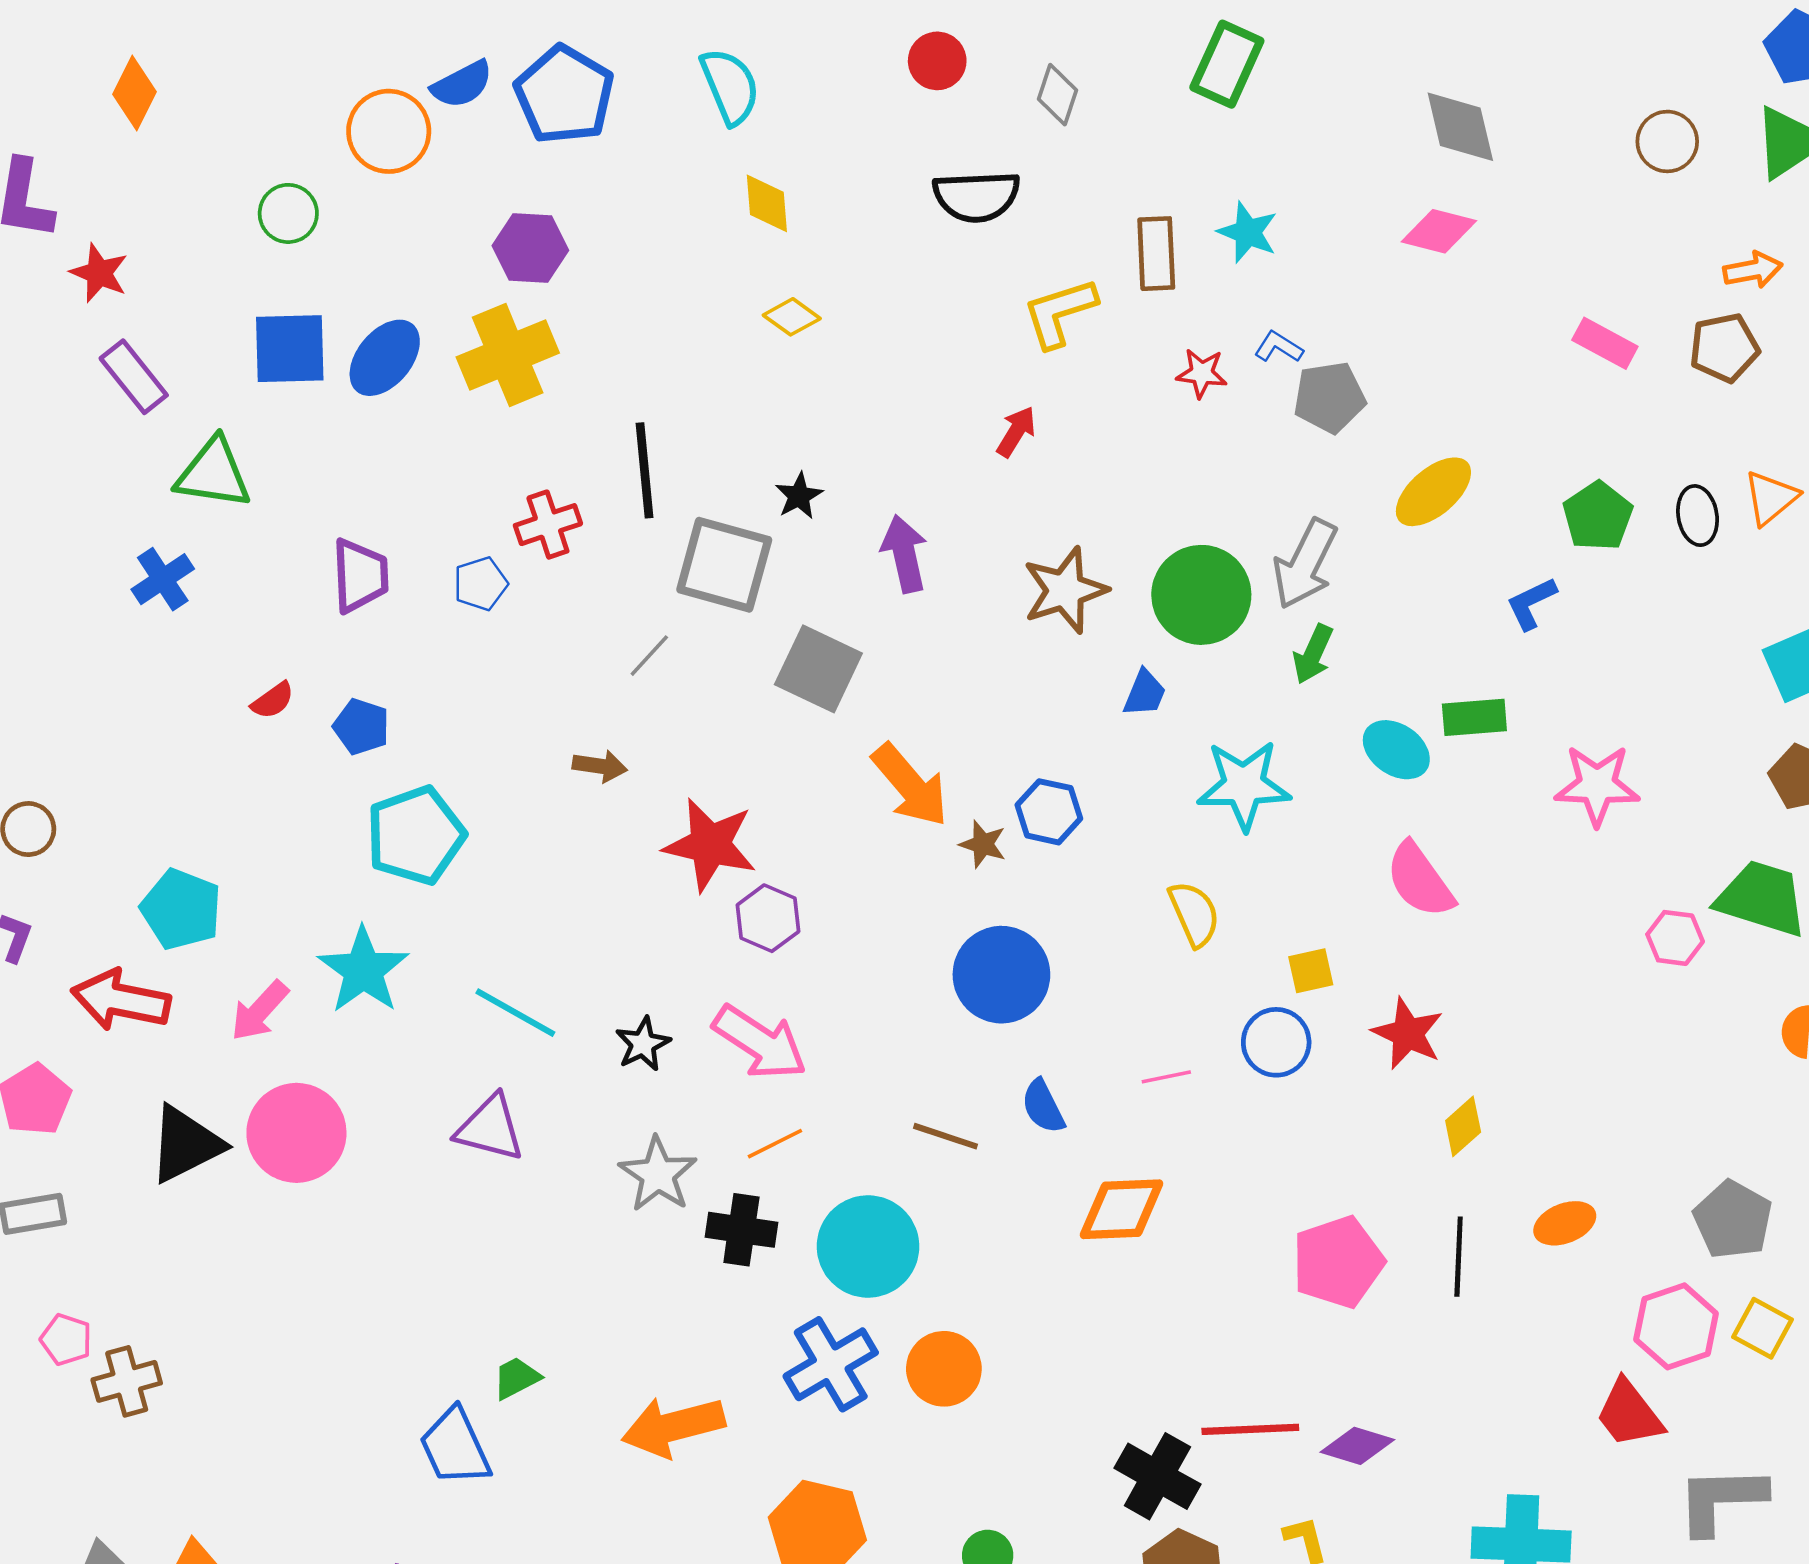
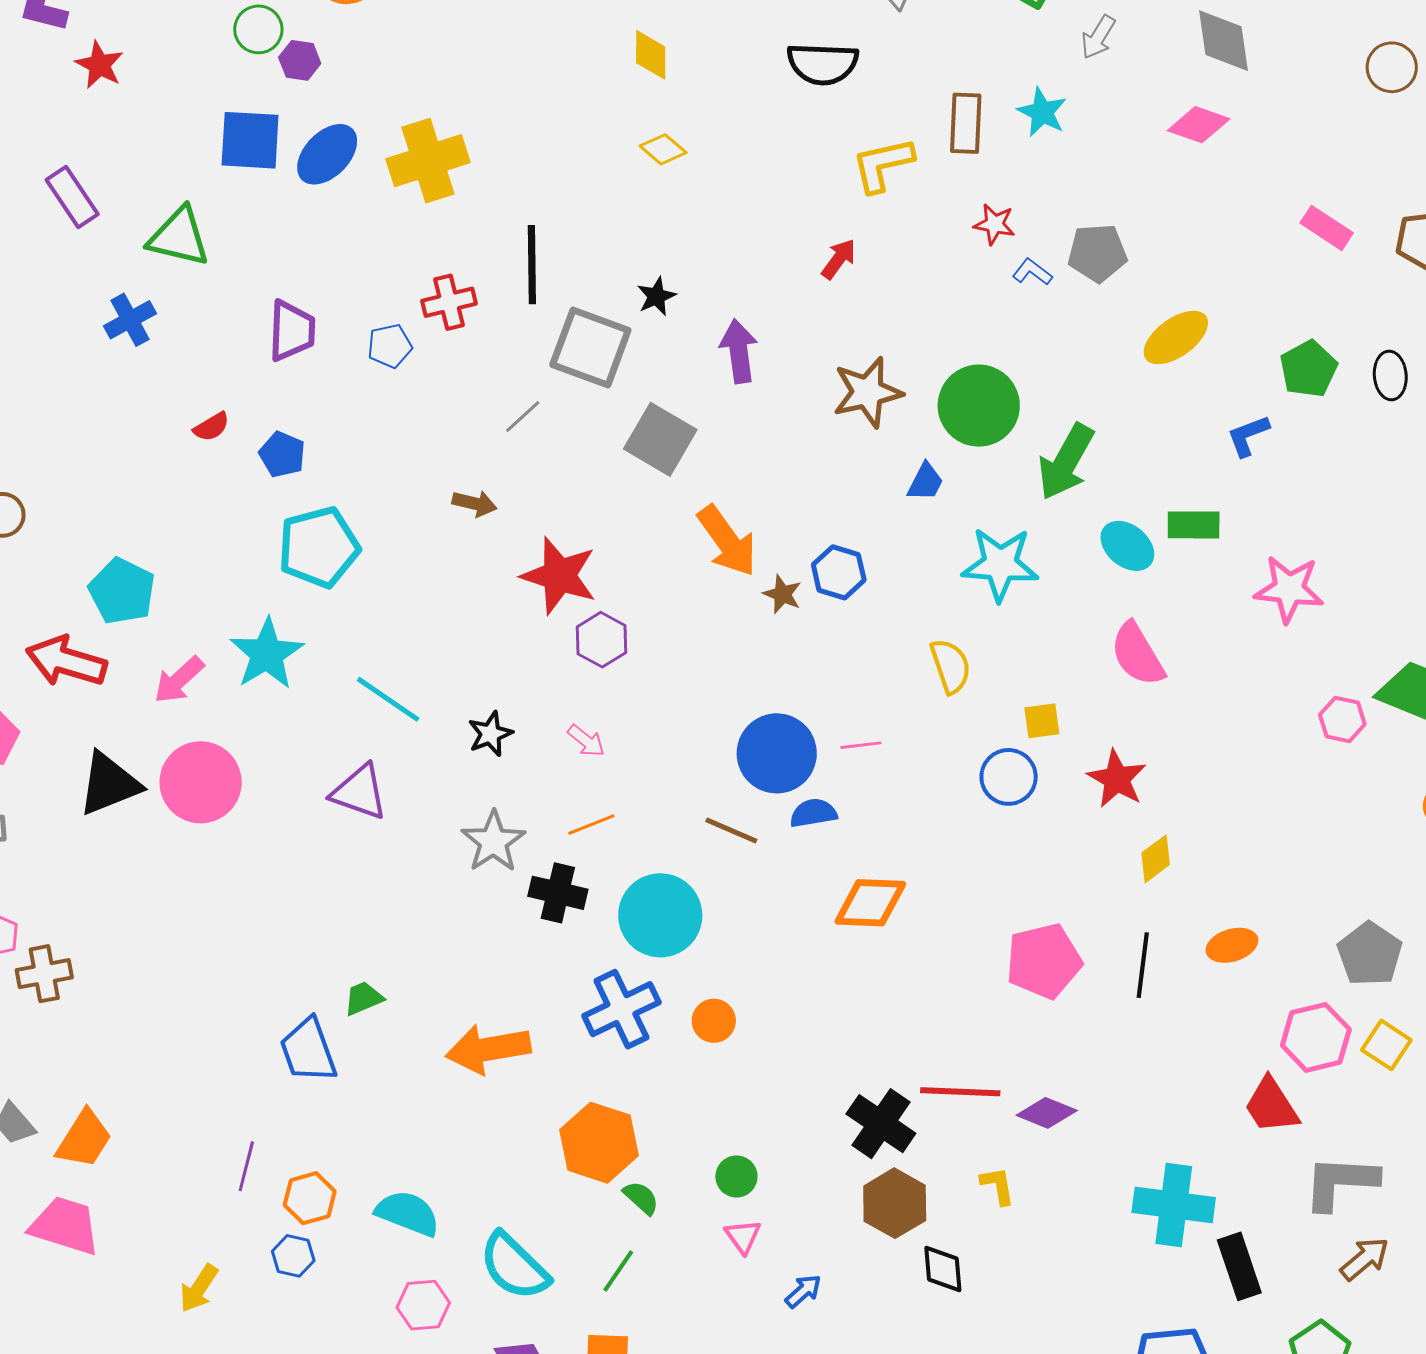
purple hexagon: (530, 248) -> (300, 60), moved, size x0.7
blue L-shape: (1279, 347) -> (1032, 272), moved
purple rectangle: (134, 377) -> (72, 197), moved
gray arrow: (1305, 564) -> (1098, 37), moved, size x0.6
green arrow: (1313, 654) -> (1066, 462), size x1.6
blue circle: (1001, 975) -> (777, 753), moved
pink arrow: (760, 1042) -> (586, 741), size x0.5
pink line: (1166, 1077) -> (861, 745), moved
blue semicircle: (1043, 1106) -> (813, 813), turned 102
orange circle: (944, 1369) -> (714, 1021), size x0.7

